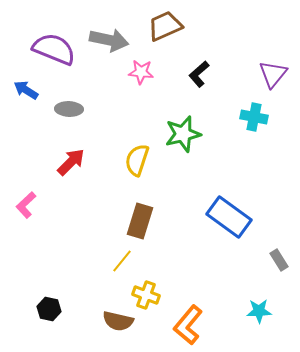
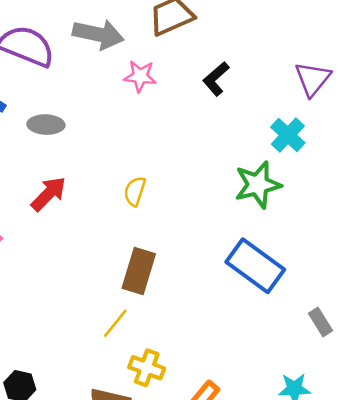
cyan cross: (254, 117) -> (288, 135), turned 32
green star: (183, 134) -> (258, 185), moved
yellow semicircle: (137, 160) -> (135, 191), size x0.7

